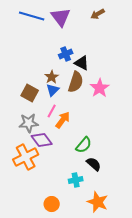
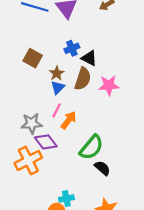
pink star: (100, 88) -> (109, 85), turned 30
brown square: (30, 93) -> (33, 58), moved
green semicircle: (84, 145) -> (91, 147), size x1.4
cyan cross: (76, 180) -> (66, 199), moved

